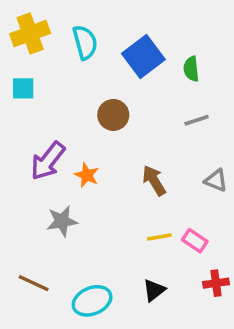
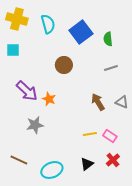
yellow cross: (30, 33) -> (17, 19), turned 35
purple arrow: (48, 161) -> (27, 91), turned -85
brown arrow: (154, 180) -> (98, 102), moved
red cross: (216, 283) -> (113, 160), moved, turned -32

